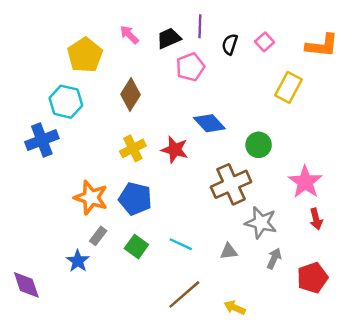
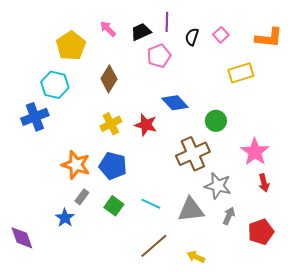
yellow rectangle: (288, 87) -> (241, 73), turned 45
gray triangle: (229, 251) -> (191, 210), size x1.8

